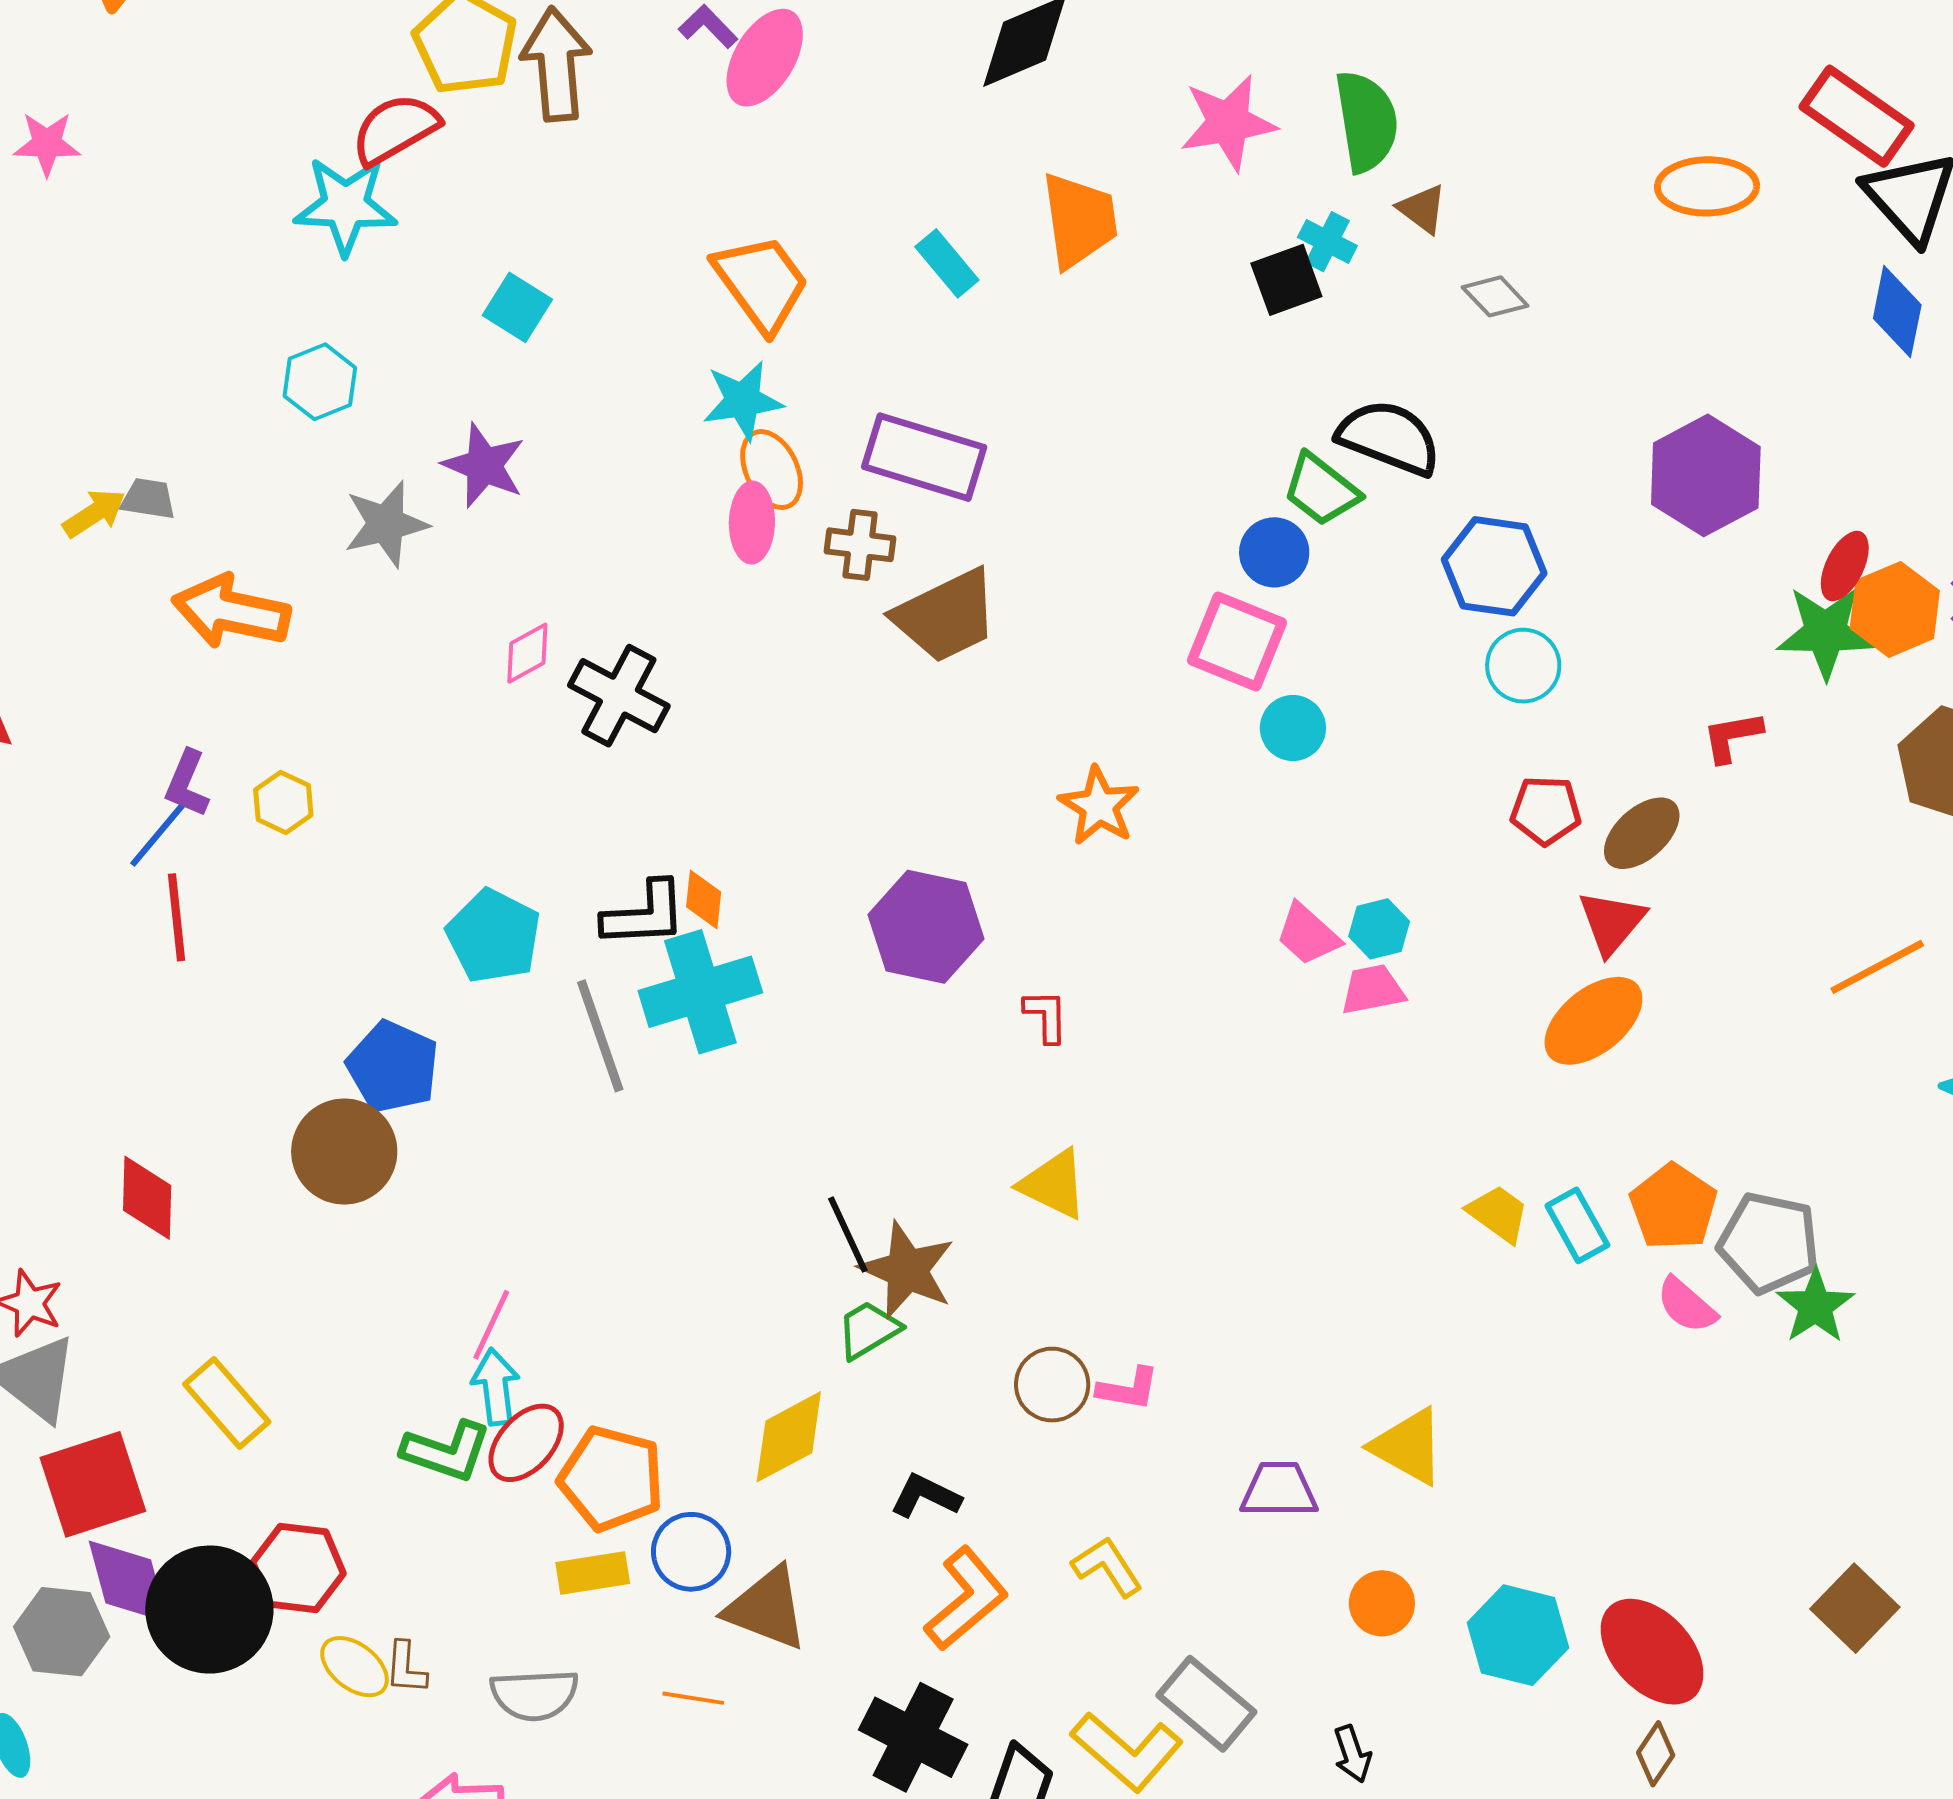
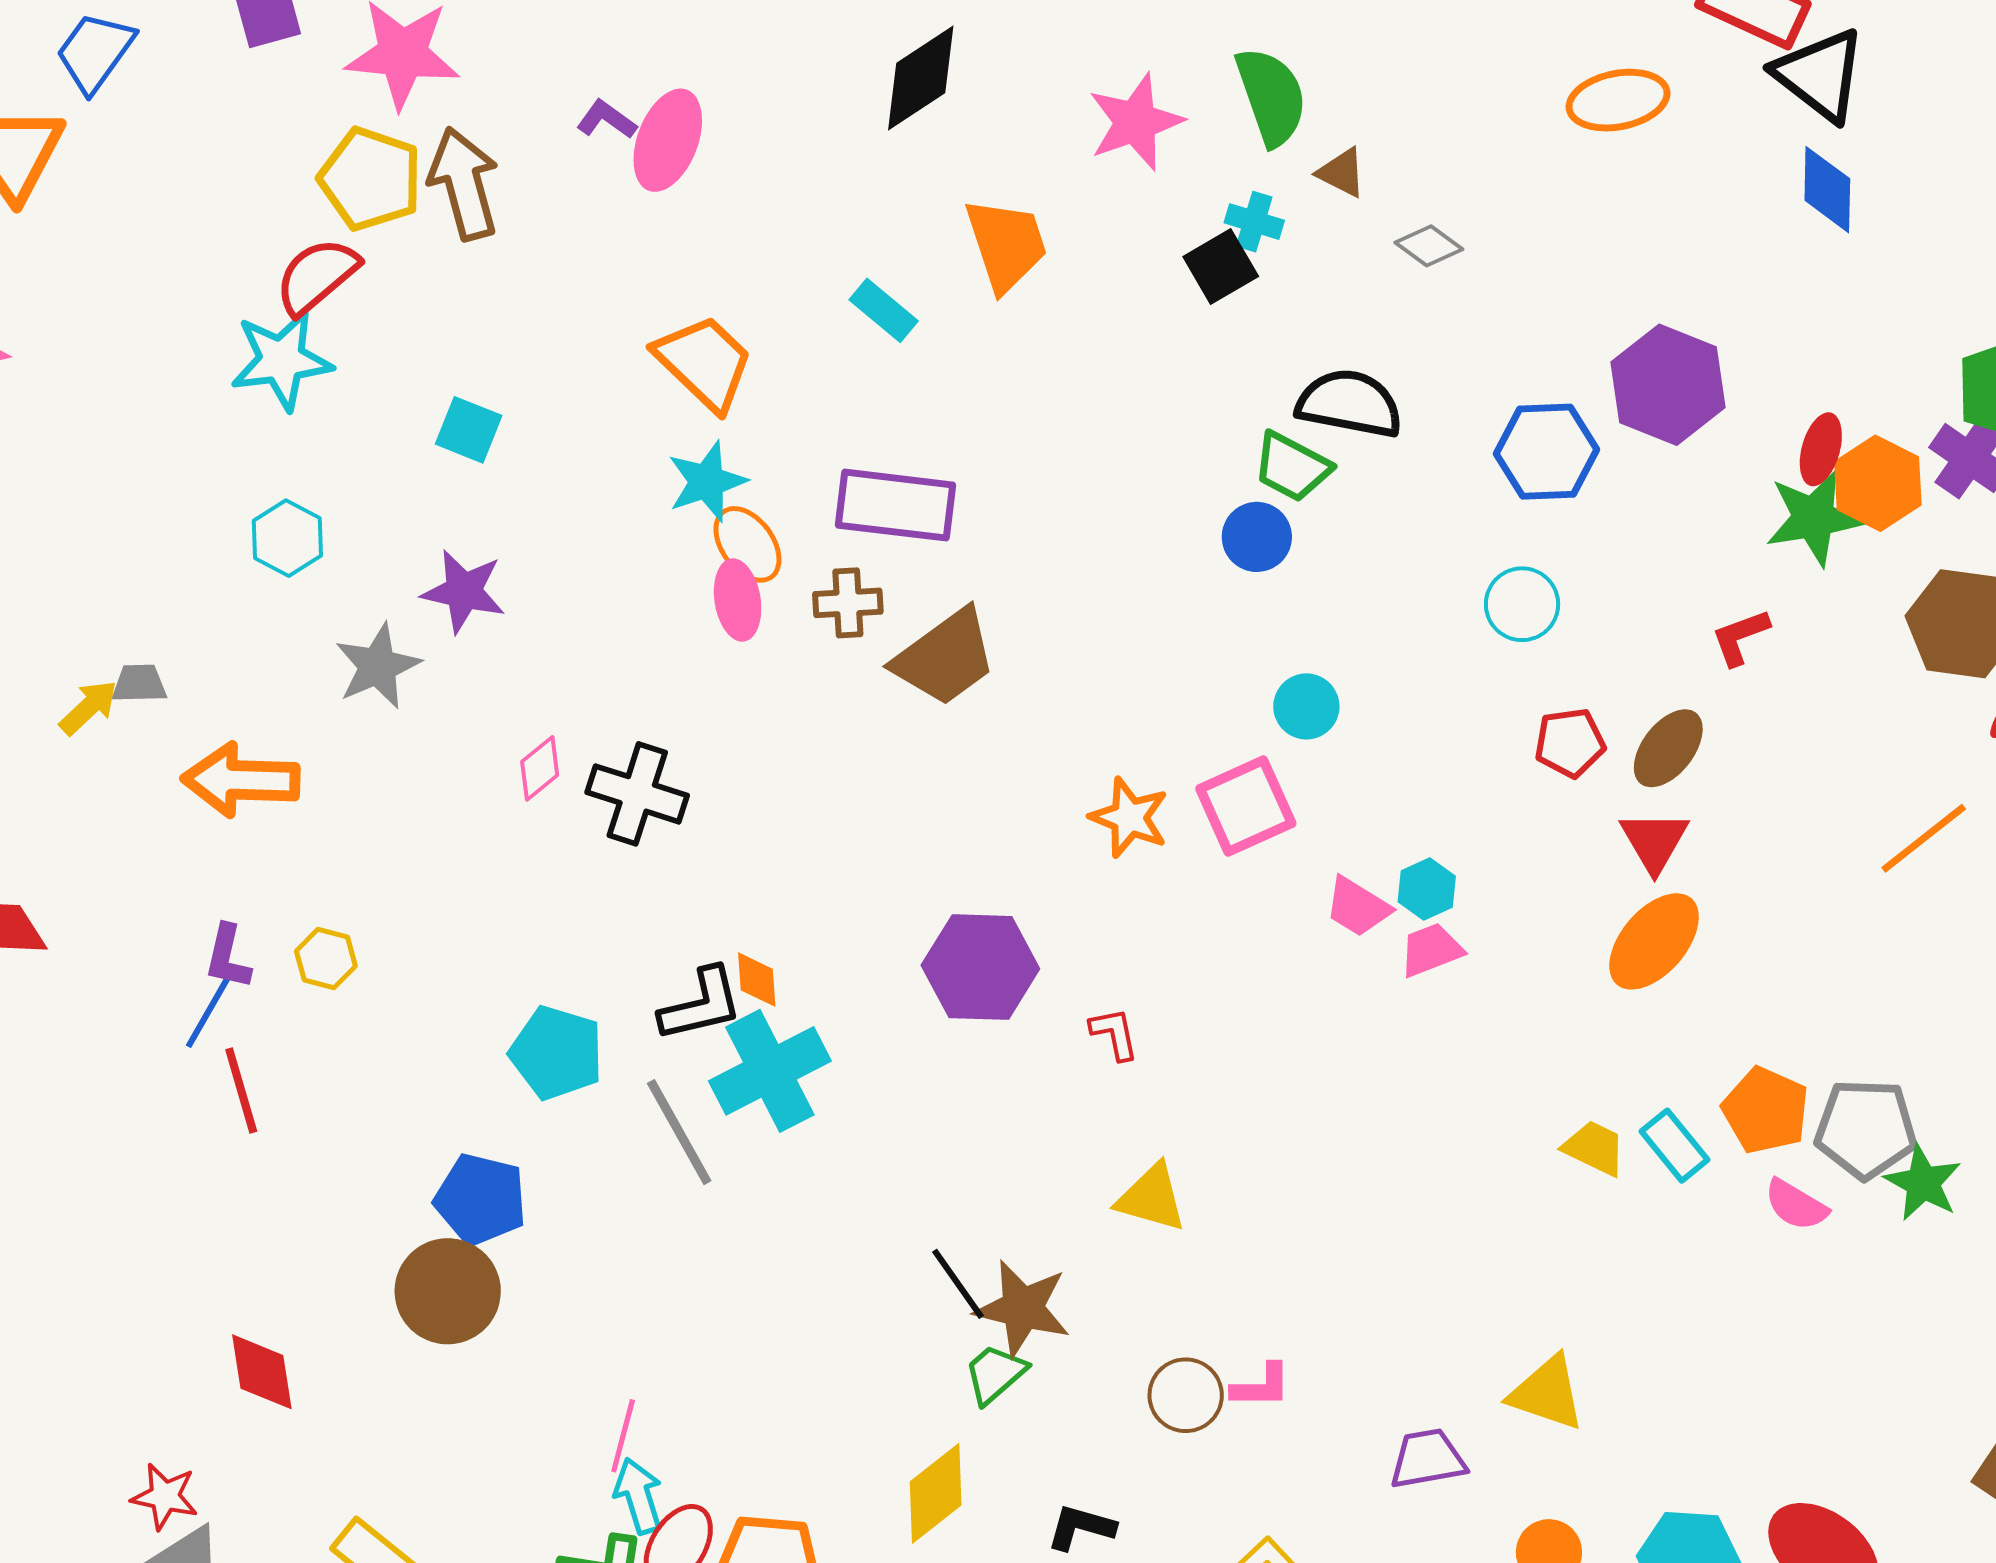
blue hexagon: (1494, 566) -> (1547, 452), moved
pink square: (1237, 642) -> (1246, 806), moved, turned -36

